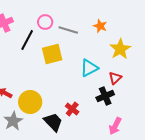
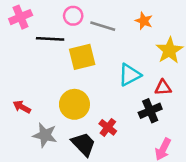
black line: (27, 40) -> (50, 39), turned 65
red triangle: (115, 78) -> (163, 88), turned 40
yellow circle: (30, 102) -> (74, 104), moved
gray star: (13, 121) -> (45, 135), moved, turned -30

